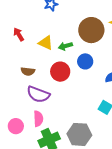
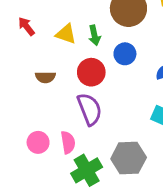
green arrow: (65, 46) -> (94, 35), turned -80
purple semicircle: (38, 94) -> (90, 109), moved, turned -125
pink circle: (16, 126) -> (38, 142), moved

